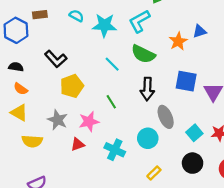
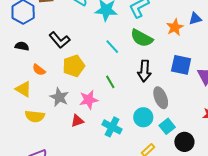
orange semicircle: (21, 89) -> (39, 70), moved
cyan square: (194, 133) -> (167, 126), moved

